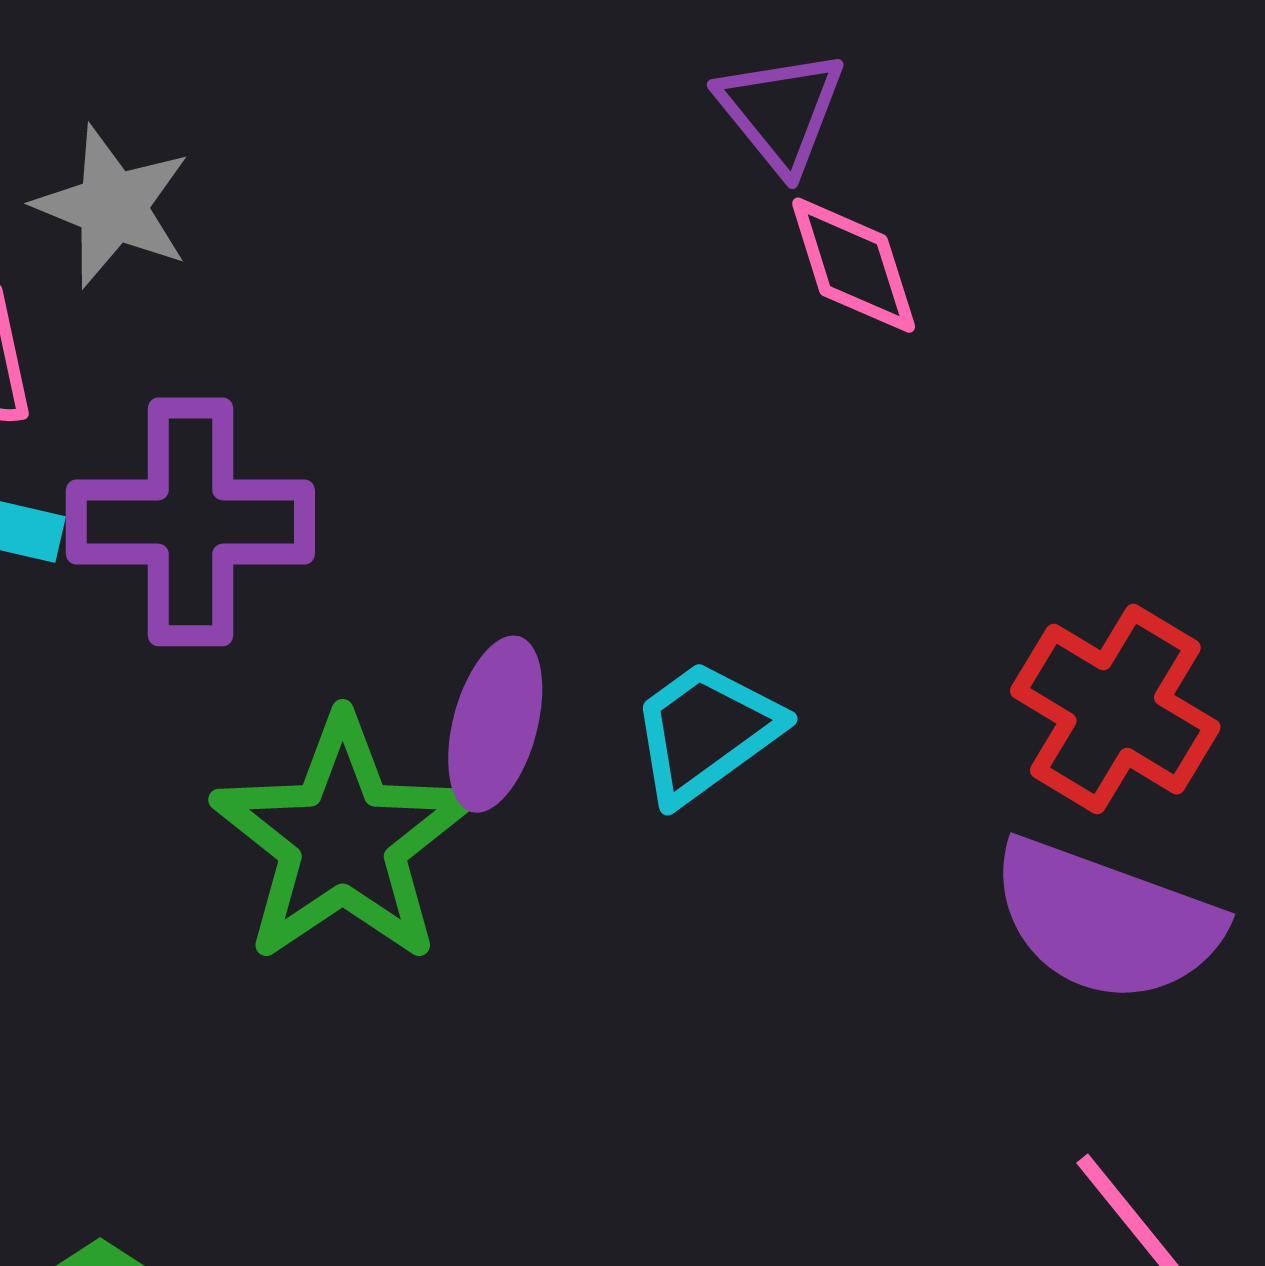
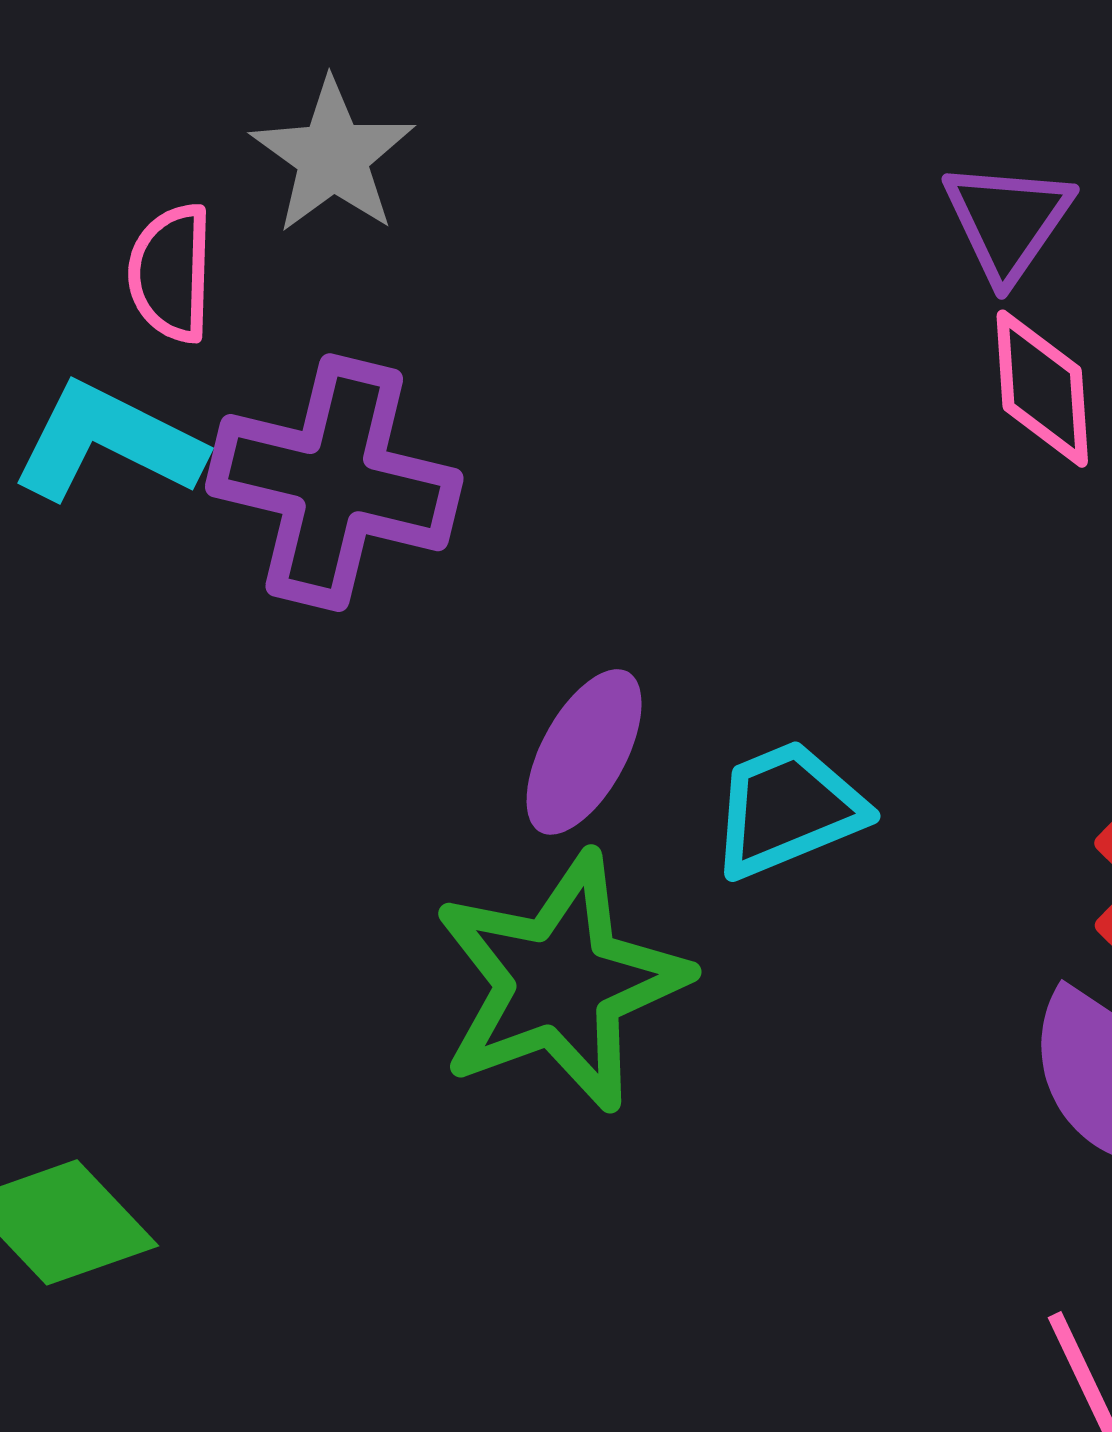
green star: (343, 840) -> (560, 982), moved

